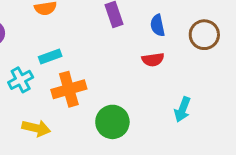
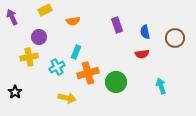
cyan rectangle: (50, 57) -> (76, 52), turned -48
cyan arrow: (183, 109) -> (161, 86), turned 140
green circle: (112, 122) -> (116, 82), moved

